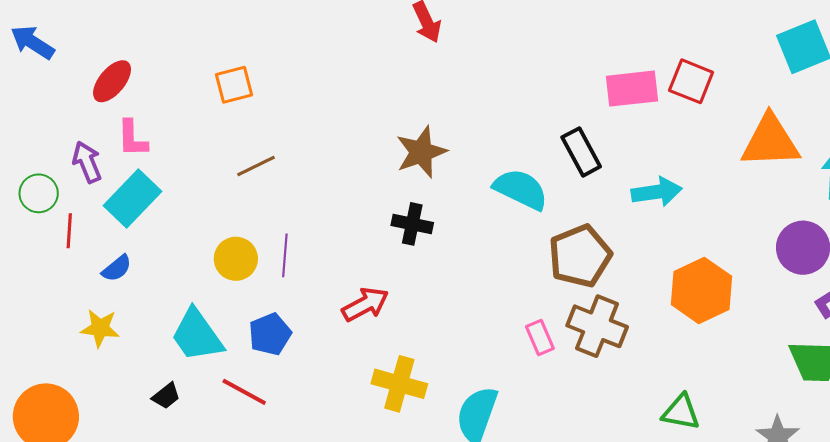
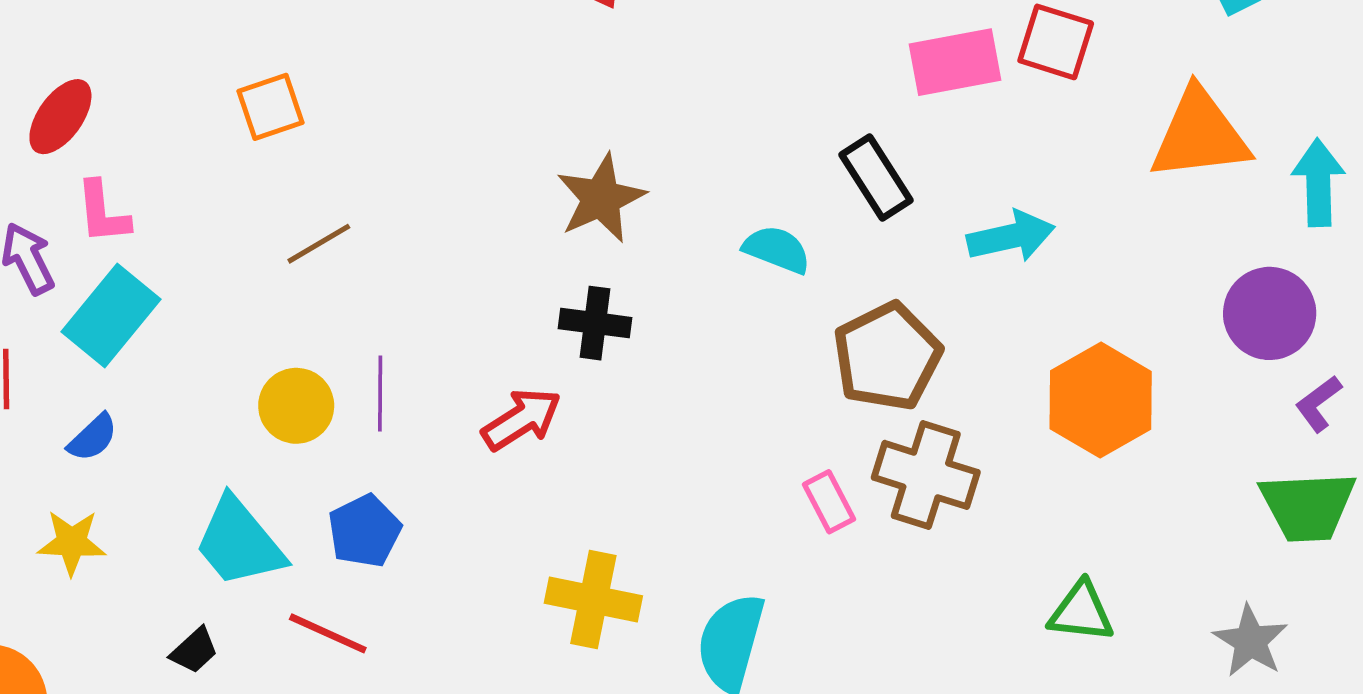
cyan semicircle: (521, 189) -> (777, 249), size x0.7
red arrow: (365, 304) -> (522, 419), moved

